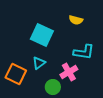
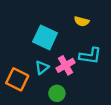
pink cross: (69, 72) -> (66, 65), moved

